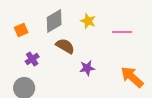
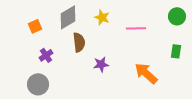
brown semicircle: (65, 46) -> (79, 42), turned 54

